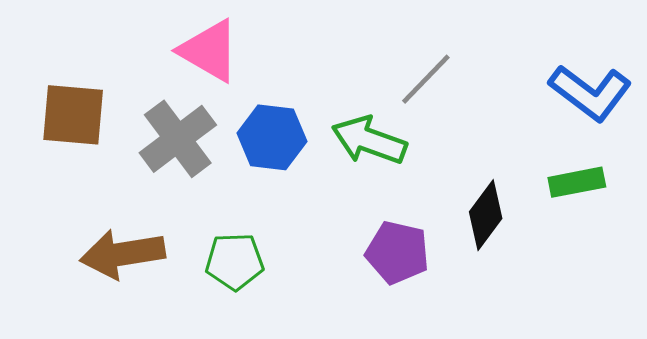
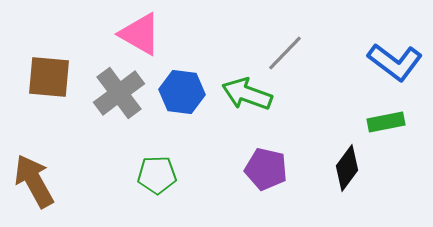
black diamond: (486, 215) -> (347, 168), moved
brown arrow: (122, 254) -> (34, 181), moved, turned 70

